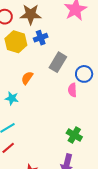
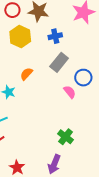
blue cross: (41, 38) -> (55, 36), moved
pink semicircle: (72, 90) -> (70, 92), turned 136

